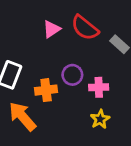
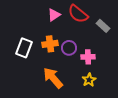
orange cross: (46, 90) -> (50, 44), moved
orange arrow: (22, 116) -> (53, 78), moved

